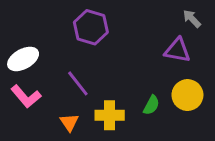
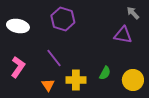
white ellipse: (23, 59) -> (18, 26), moved, turned 40
yellow circle: (187, 95) -> (133, 80), moved
pink L-shape: (26, 96) -> (18, 67), turned -105

